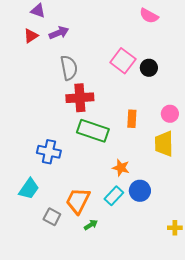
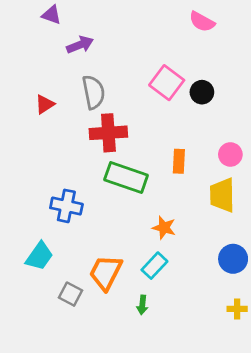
red triangle: (31, 36) -> (45, 104), moved
blue circle: (140, 191) -> (233, 259), moved
green arrow: (91, 225) -> (142, 305), moved, turned 128

